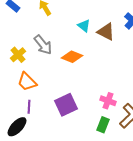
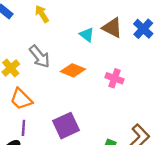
brown triangle: (106, 32) -> (112, 28), moved
pink cross: (108, 101) -> (114, 78), moved

